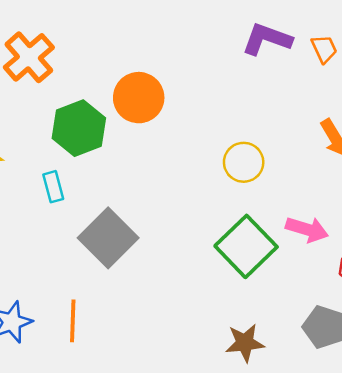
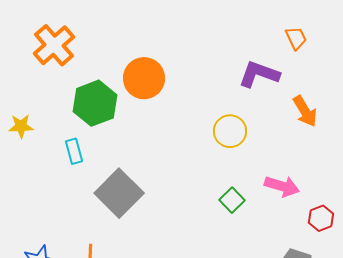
purple L-shape: (267, 39) -> (259, 74), moved
green square: (246, 246) -> (232, 200), size x0.5

